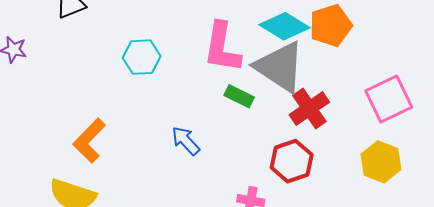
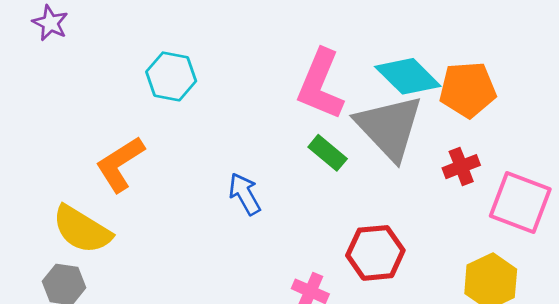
cyan hexagon: (142, 57) -> (171, 76), moved
pink square: (389, 99) -> (520, 202), turned 33
red cross: (309, 108) -> (461, 167), moved, size x0.7

